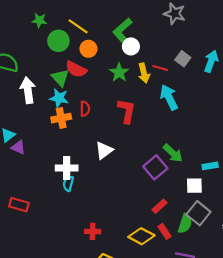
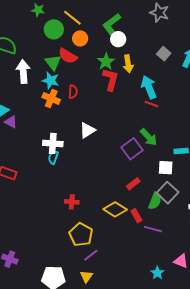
red line: (160, 68) -> (151, 104), moved
red L-shape: (127, 111) -> (111, 79), moved
orange cross: (61, 118) -> (51, 99), turned 30
red rectangle: (164, 231) -> (136, 216), moved

